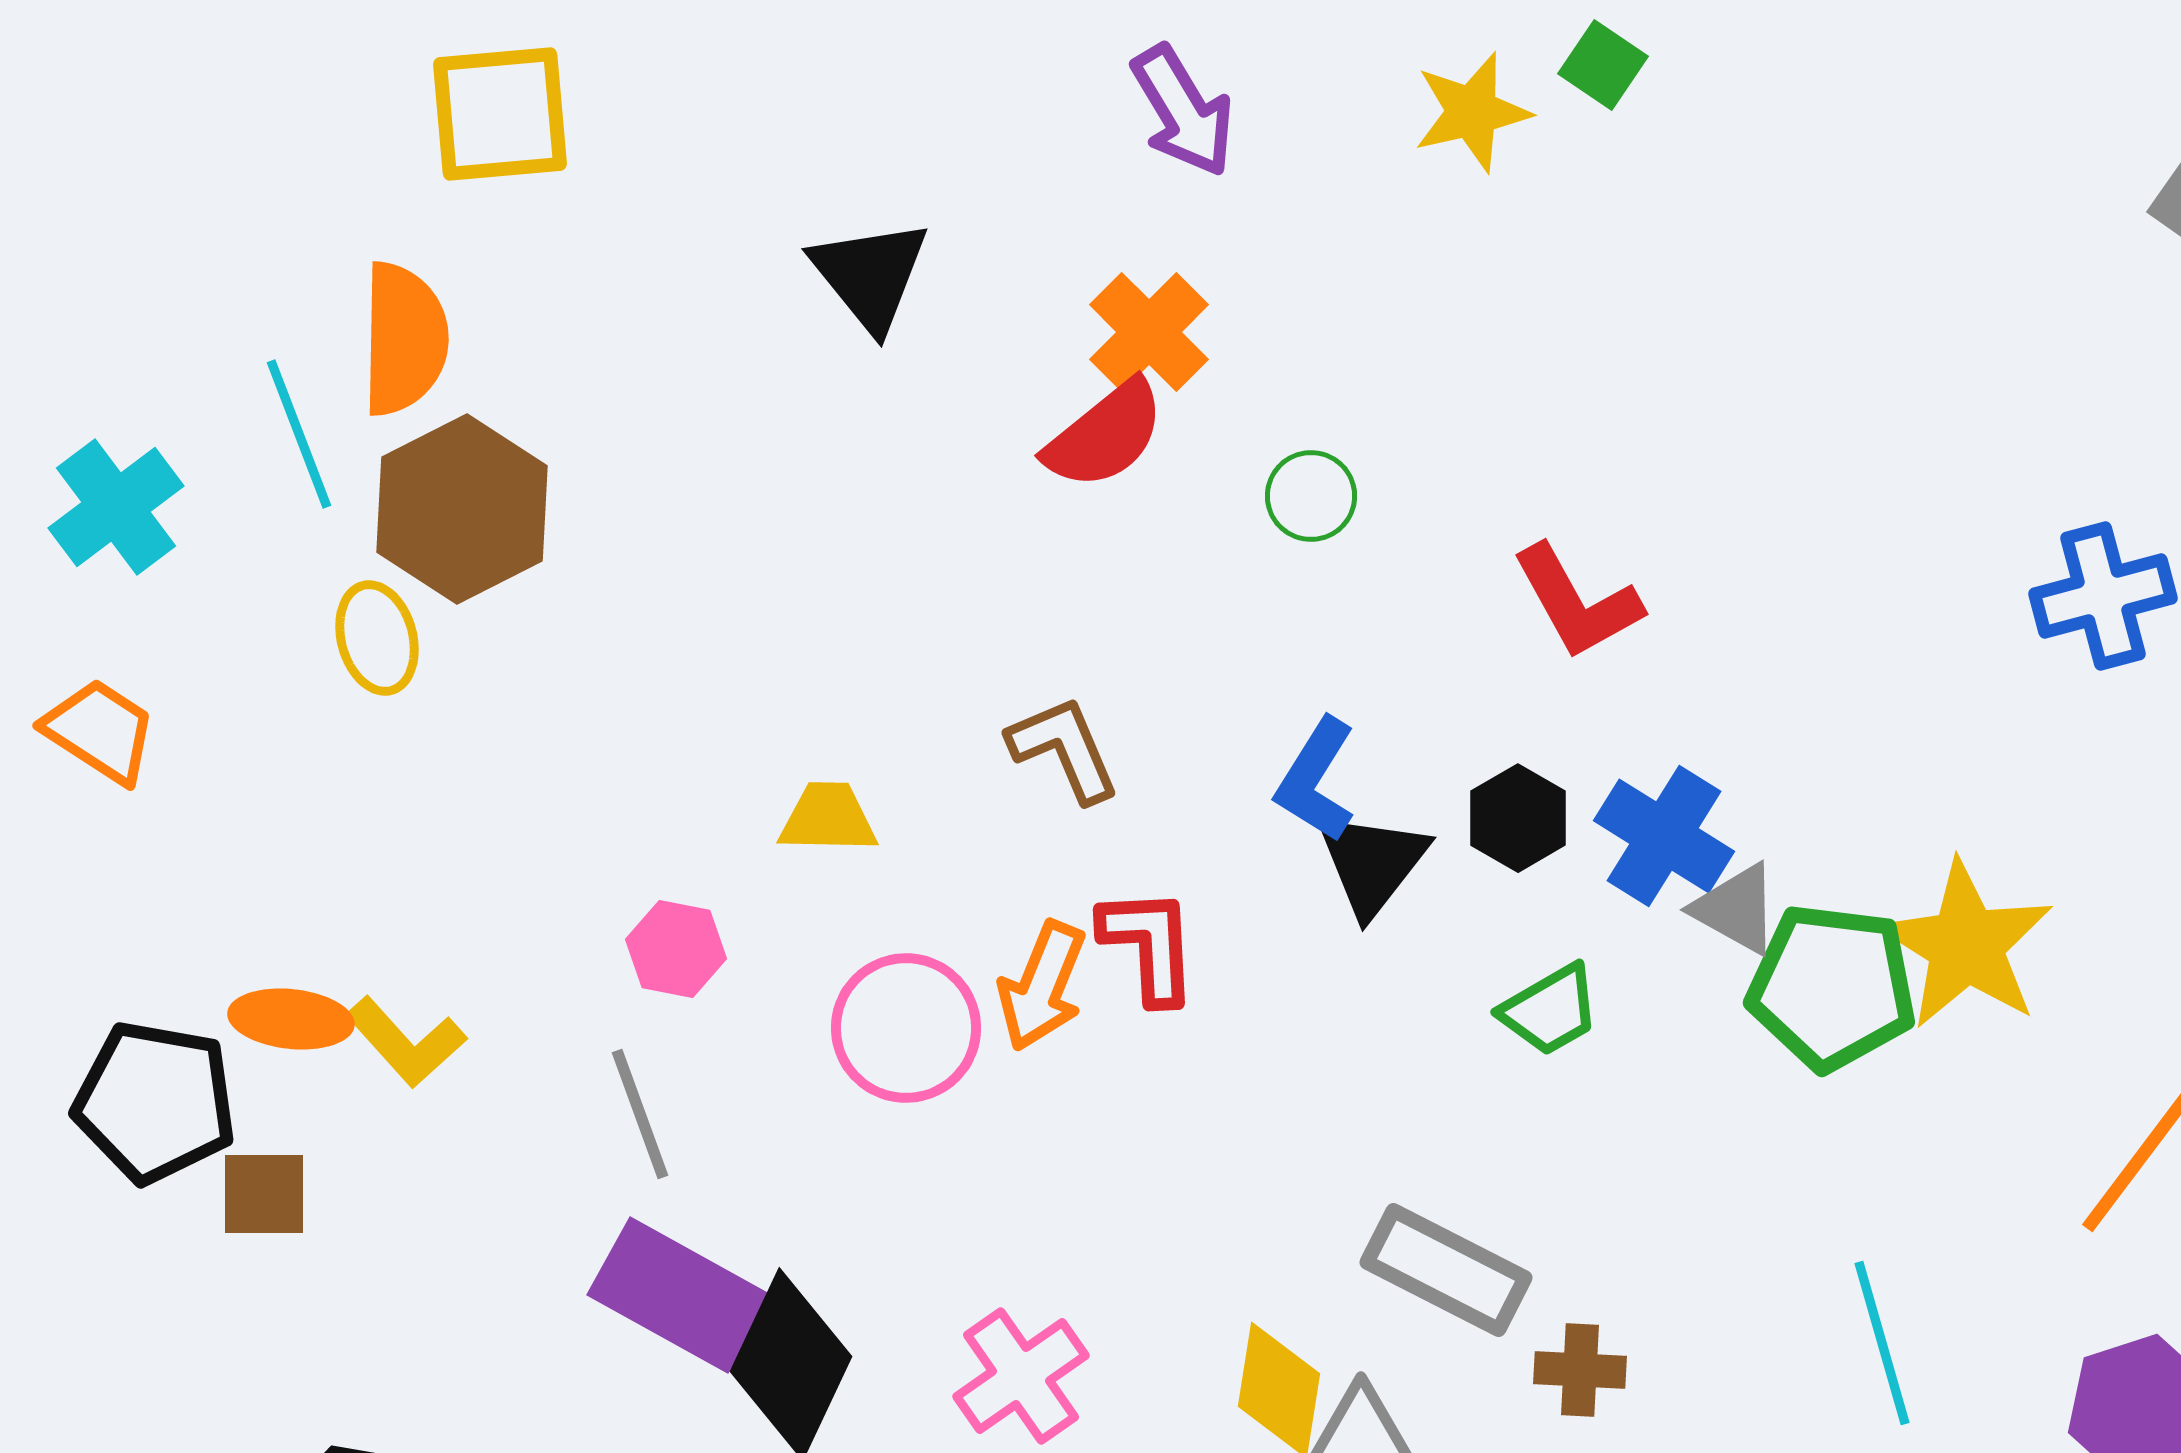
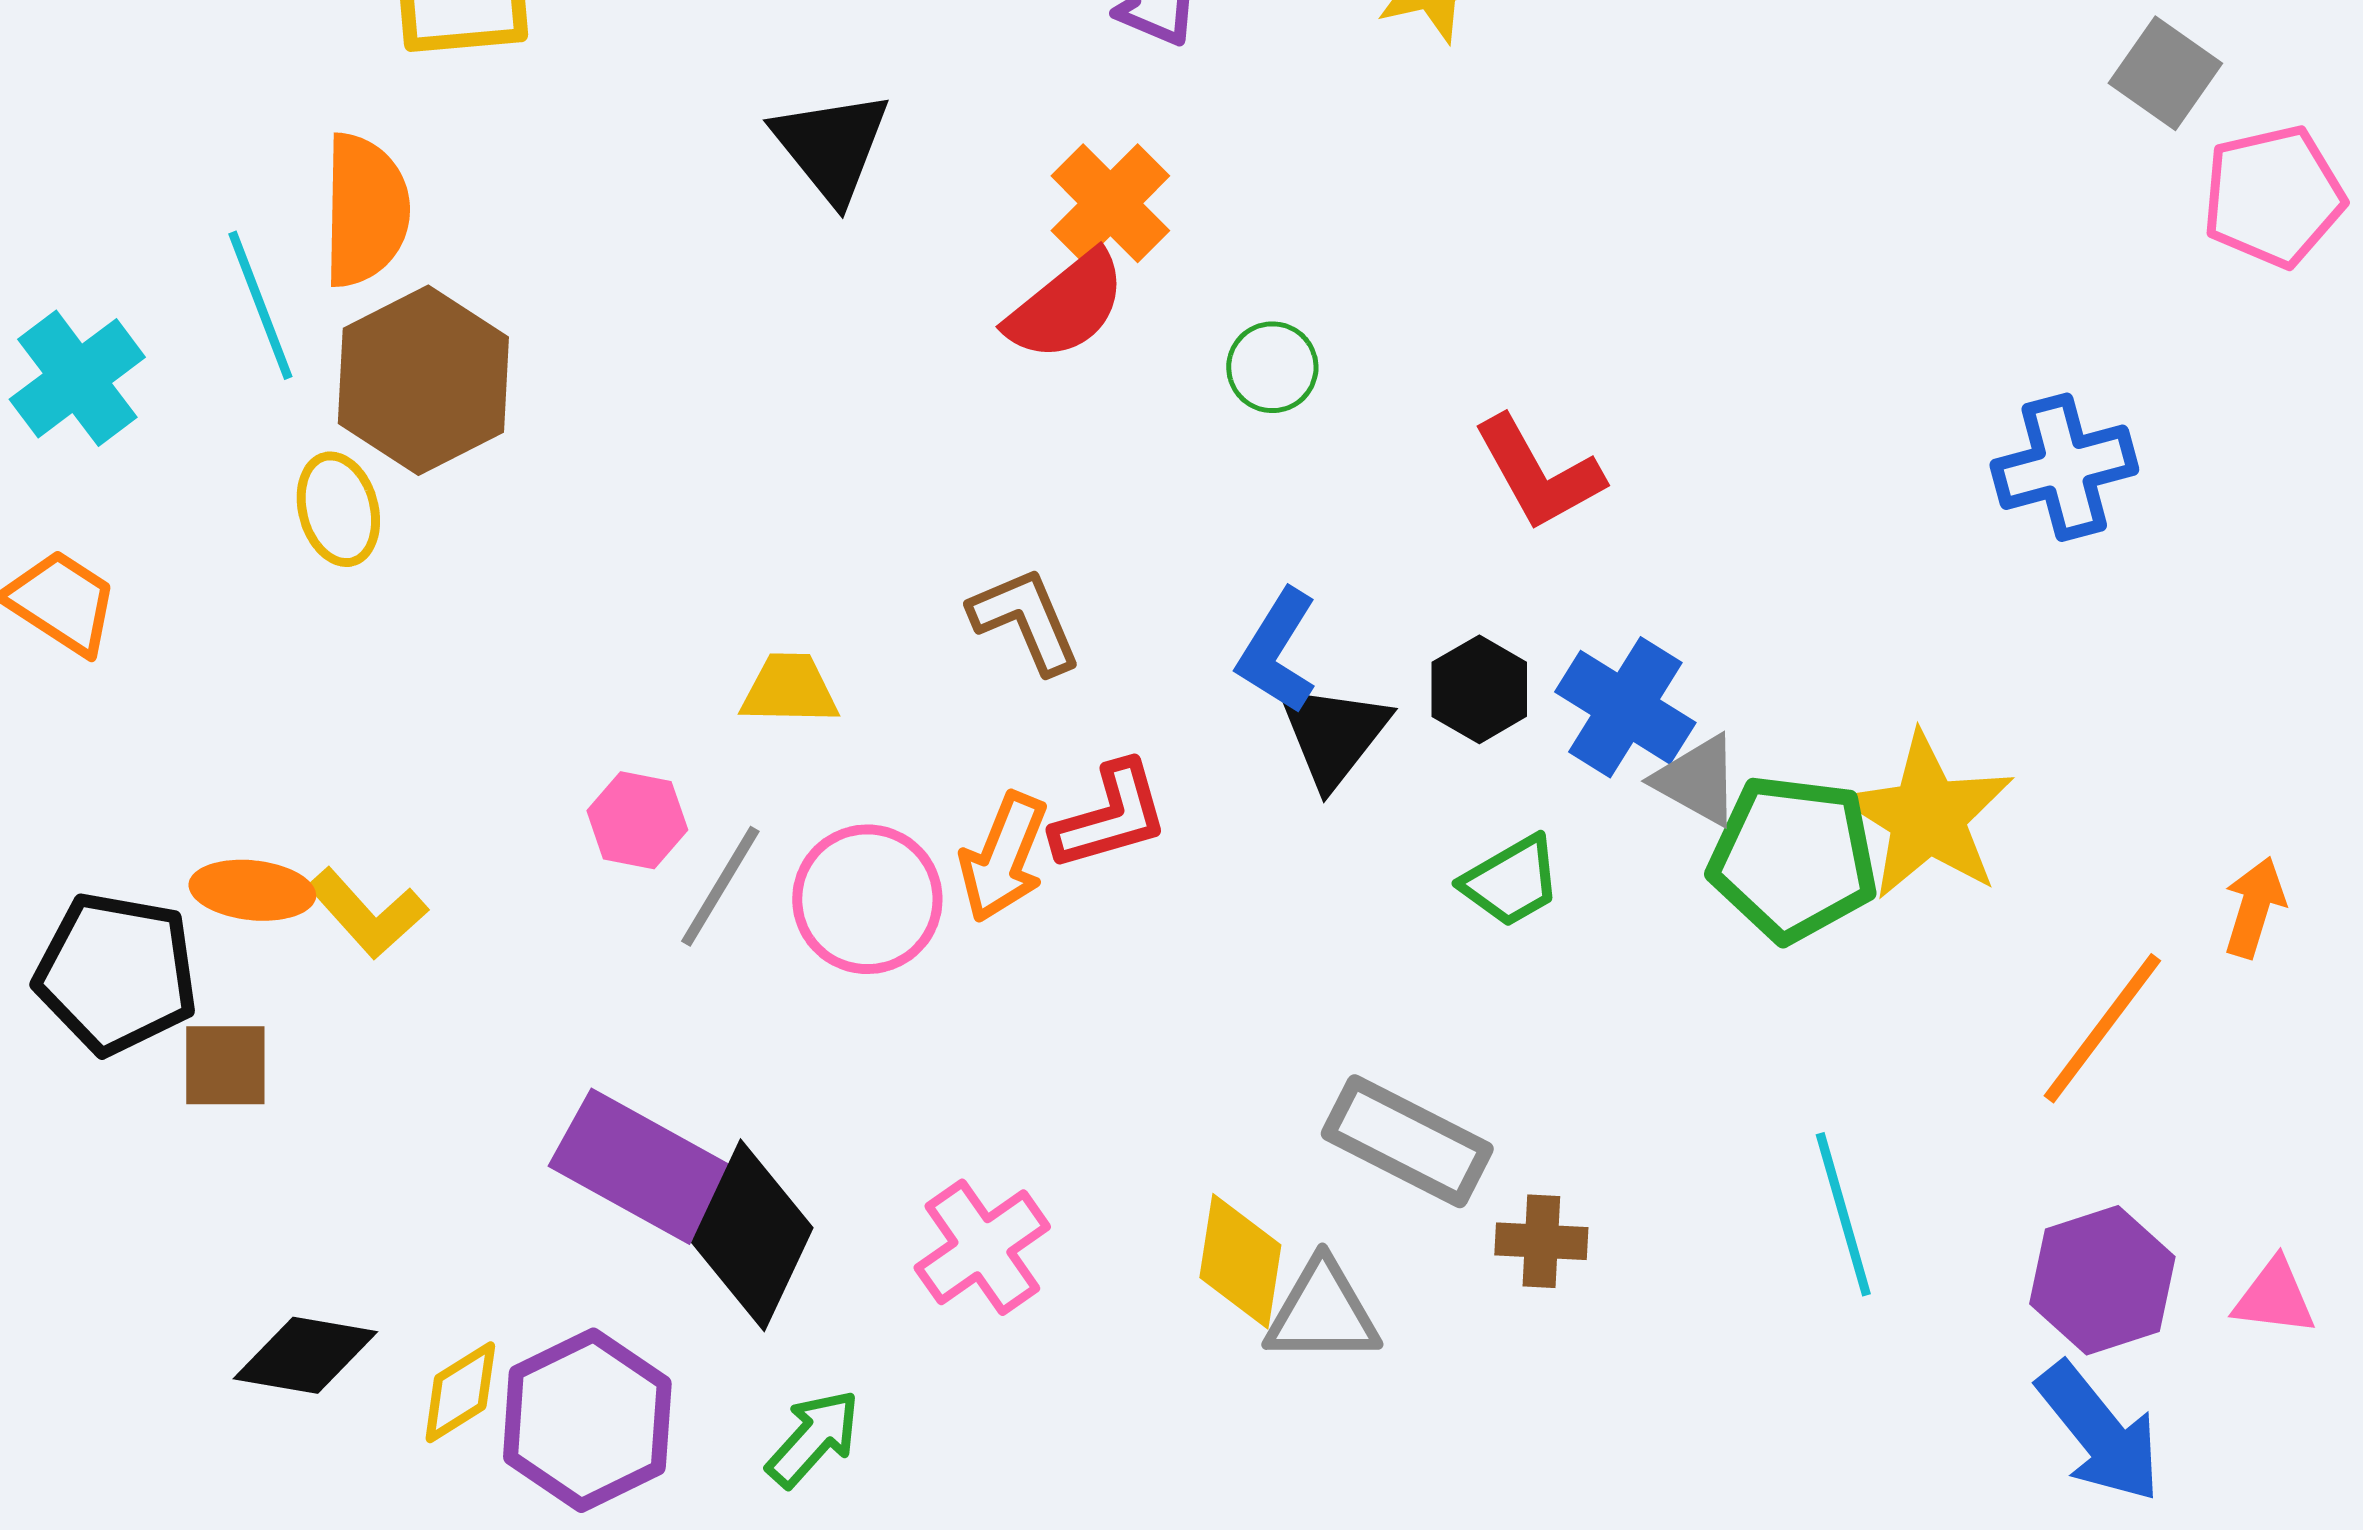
red L-shape: (1149, 945) -> (1110, 816), turned 77
gray line: (640, 1114) -> (720, 886), moved, turned 51

